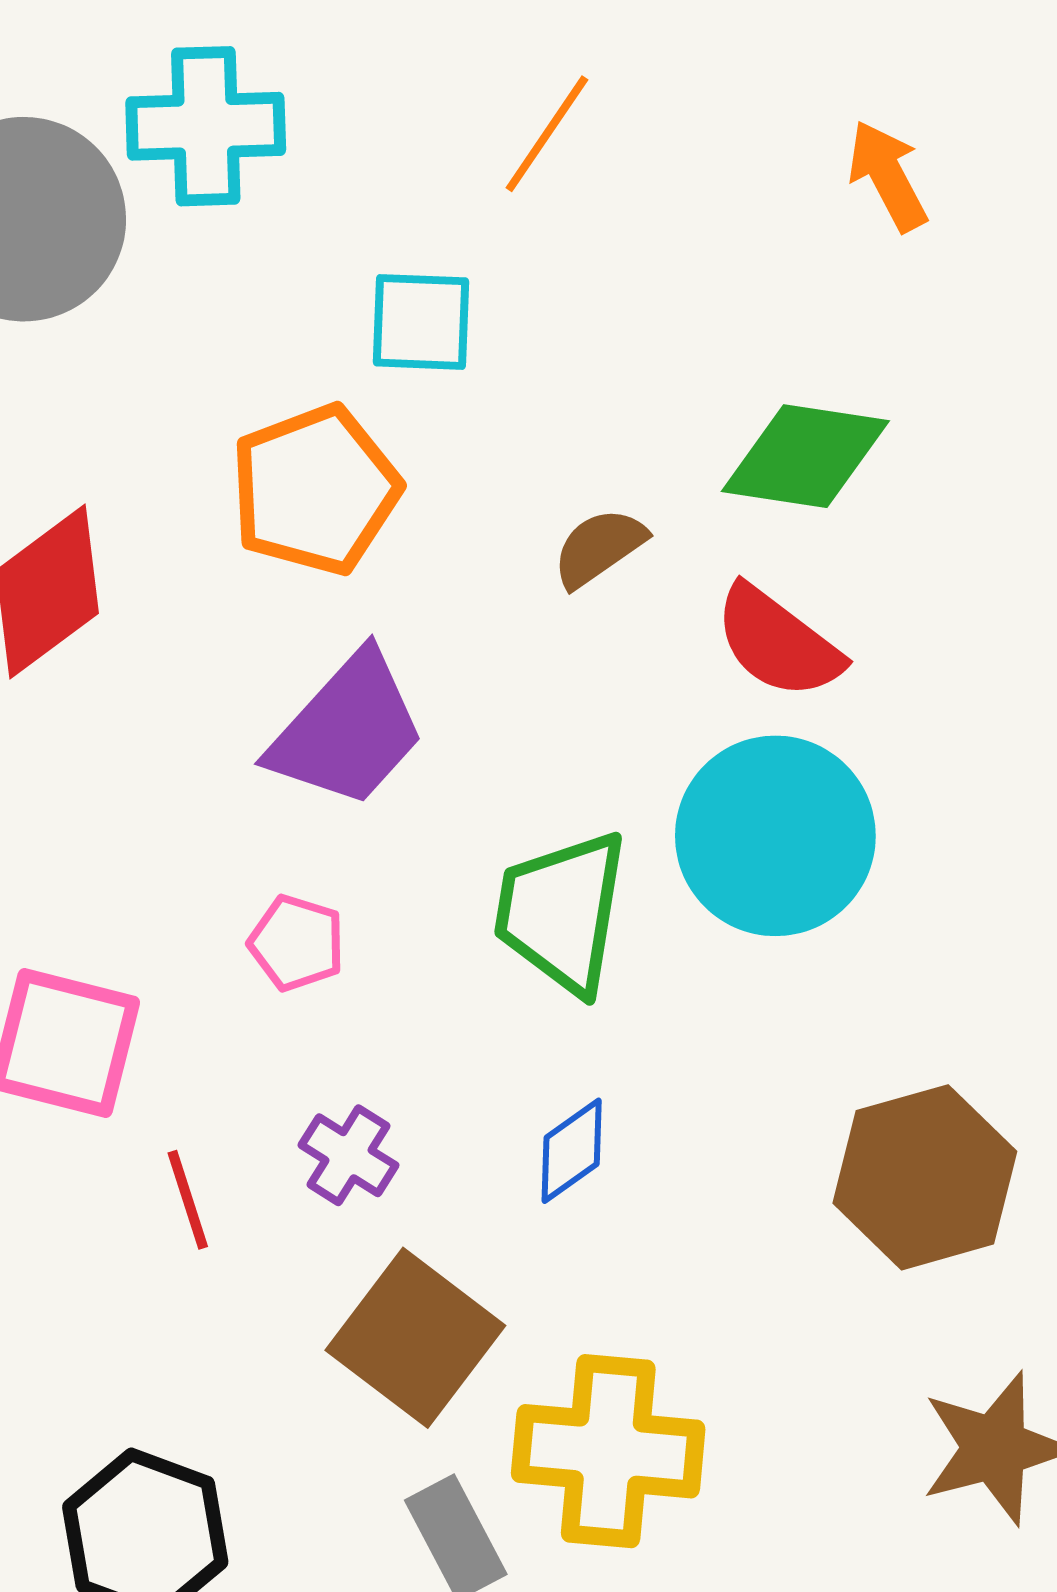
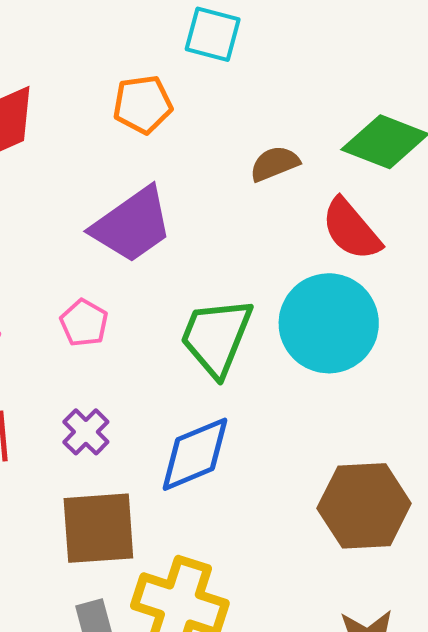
orange pentagon: (315, 490) -> (143, 104), size x0.7
blue diamond: (572, 1151) -> (195, 454), size x1.6
brown square: (415, 1338) -> (98, 528), turned 36

